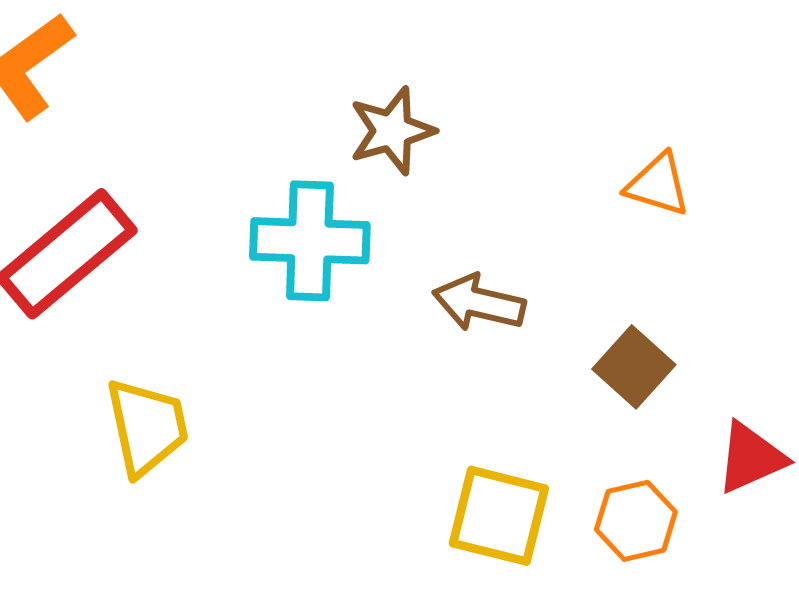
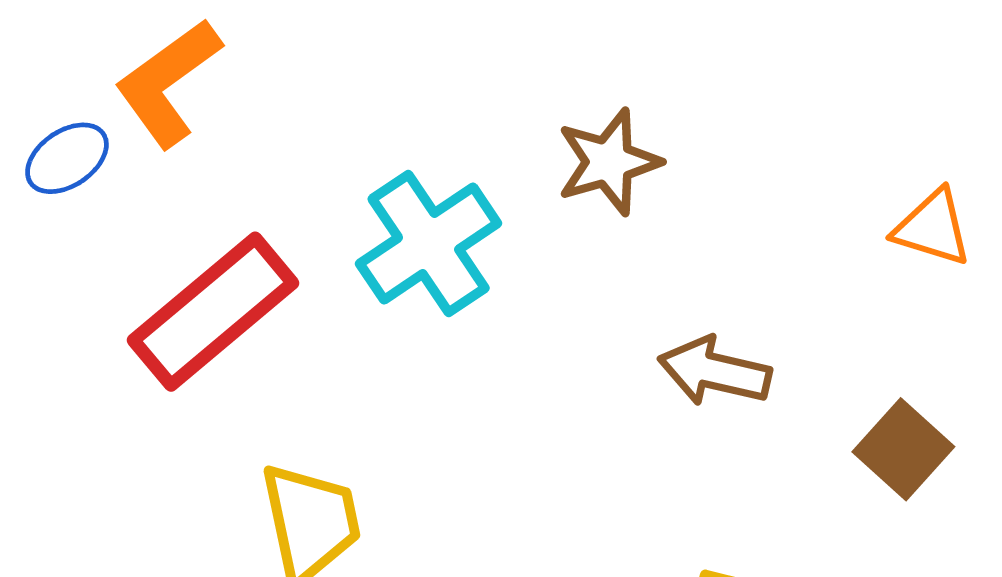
cyan cross: (310, 241) -> (429, 244), moved, turned -36

